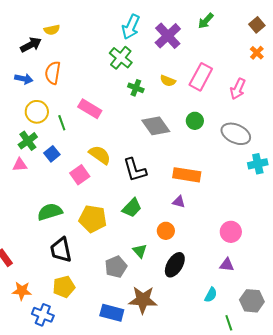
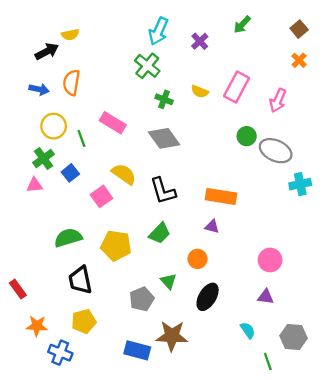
purple cross: (168, 36) -> (200, 41), size x0.6
green circle: (195, 121) -> (247, 136), moved
gray diamond: (156, 126) -> (164, 138), moved
cyan semicircle: (211, 295) -> (248, 330), turned -63

